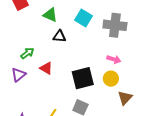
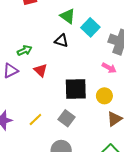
green triangle: (50, 15) -> (68, 16), moved
pink arrow: (114, 59) -> (109, 68), moved

